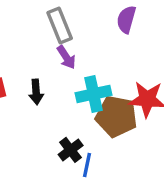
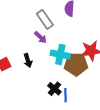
gray rectangle: (60, 25) -> (45, 19), moved
cyan cross: (93, 94) -> (60, 55), turned 36

